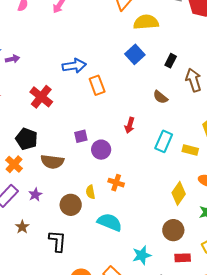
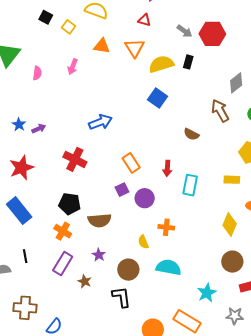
black rectangle: (171, 61) -> (188, 62), moved
orange rectangle: (97, 85) -> (131, 163), moved
cyan rectangle: (164, 141) -> (190, 185), moved
purple star: (35, 195) -> (99, 255), moved
brown circle: (71, 205) -> (128, 270), moved
brown star: (22, 227) -> (85, 281), moved

